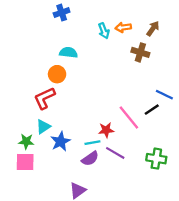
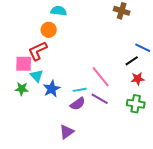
pink line: (129, 118) -> (101, 77), moved
cyan triangle: (43, 127) -> (37, 76), turned -40
red star: (106, 130) -> (138, 79), moved
pink square: (25, 162) -> (24, 64), moved

